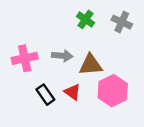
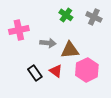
pink cross: (25, 58) -> (19, 30), moved

